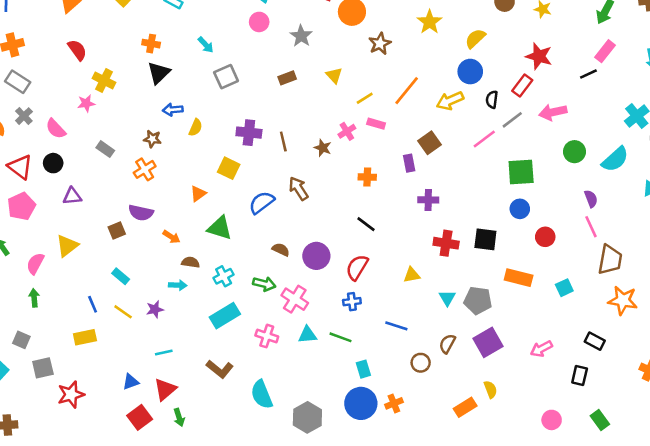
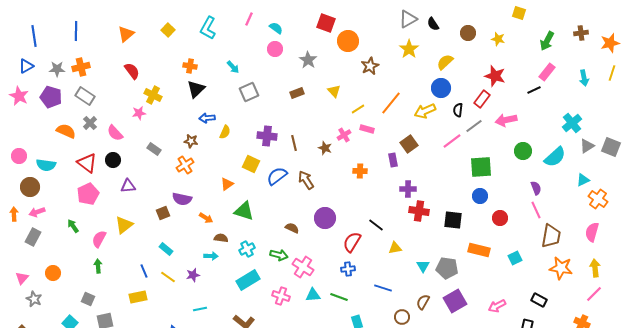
blue semicircle: (262, 203) -> (277, 176), moved
black line: (366, 224) -> (376, 225), moved
red cross: (446, 243) -> (419, 211), moved
purple circle: (316, 256) -> (325, 218), moved

